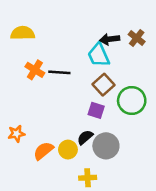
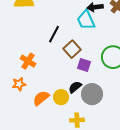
orange cross: (35, 70) -> (28, 61), moved
black line: (59, 72) -> (54, 34), turned -66
brown square: (104, 85) -> (72, 49), moved

